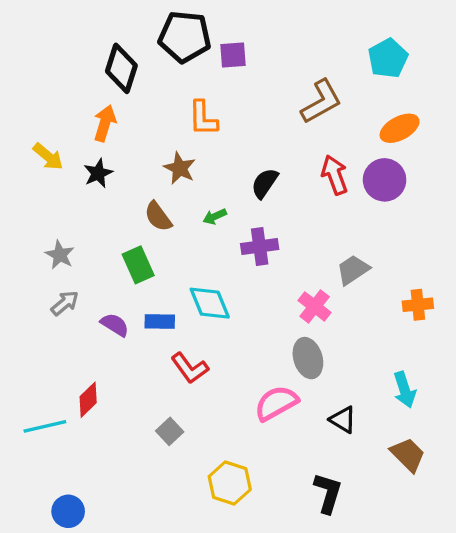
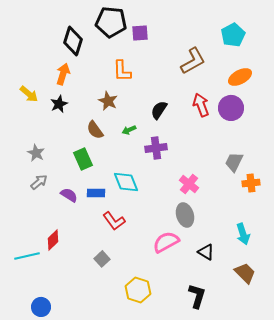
gray trapezoid: (353, 270) -> (234, 162), moved, turned -30

